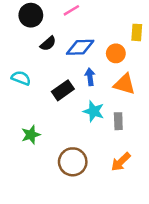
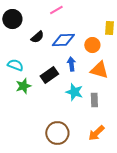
black circle: (31, 15) -> (12, 19), moved
green star: (31, 135) -> (23, 86), moved

